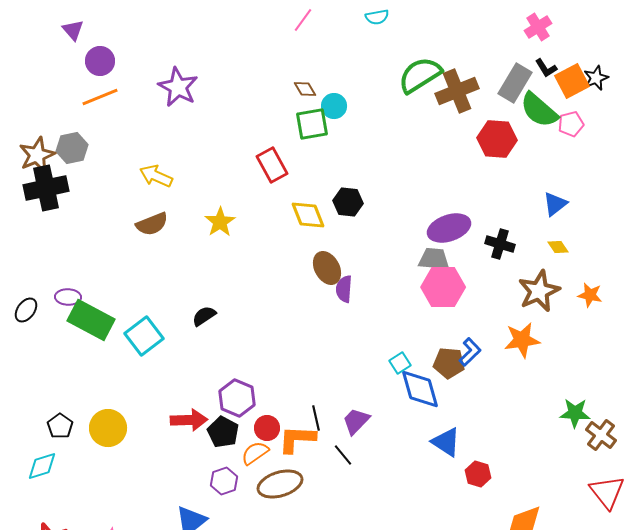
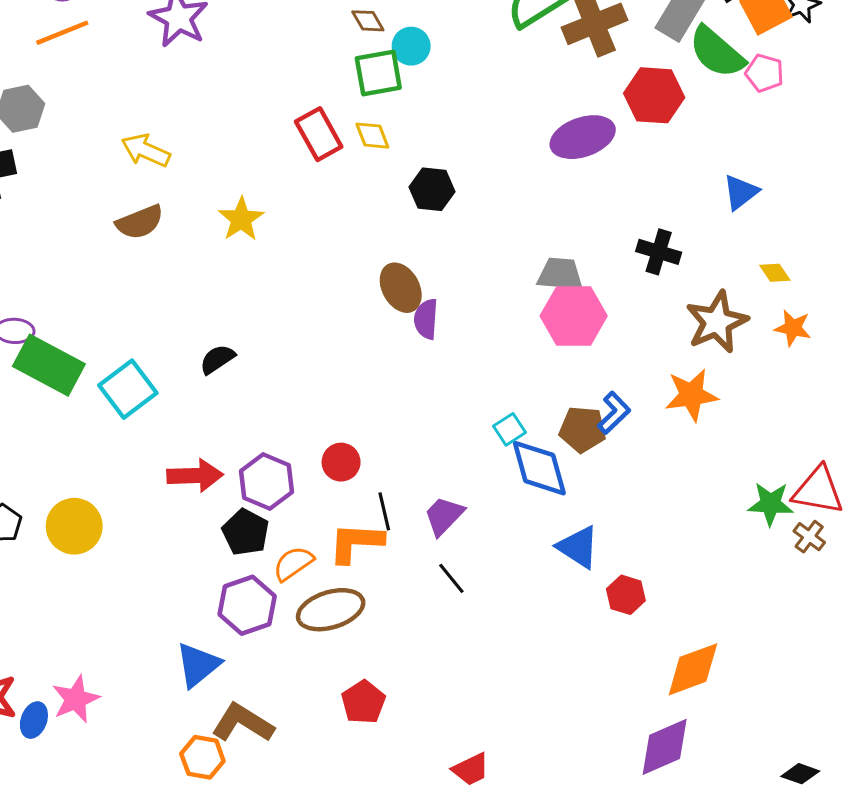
pink pentagon: (571, 124) -> (764, 73), turned 30
yellow diamond: (308, 215) -> (372, 136), moved, size x0.7
purple ellipse: (449, 228) -> (583, 137), moved
yellow diamond: (558, 247) -> (775, 273), moved
red arrow: (189, 420) -> (195, 476), moved
red circle: (267, 428) -> (341, 462), moved
brown cross: (601, 435) -> (809, 537), size x0.7
black line: (343, 455) -> (451, 578), moved
purple hexagon: (224, 481) -> (247, 605), size x1.4
red triangle: (607, 492) -> (818, 490), moved, turned -42

